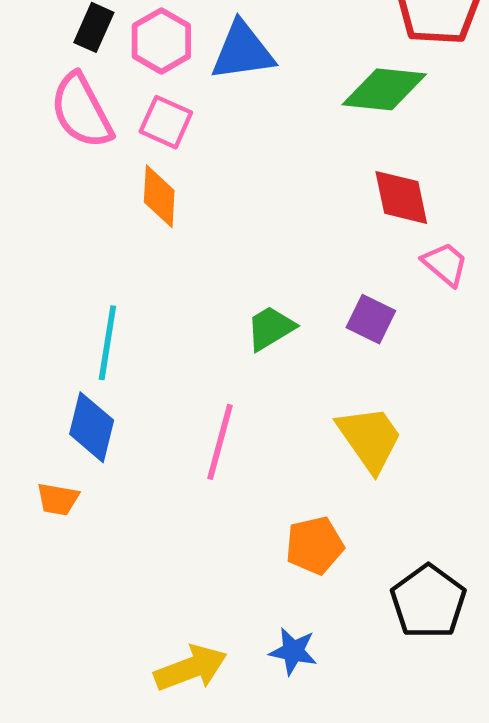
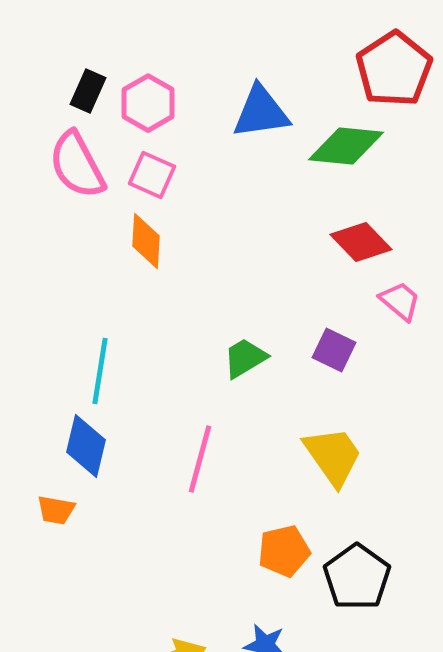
blue triangle: (242, 51) -> (261, 112), moved
red diamond: (401, 197) -> (361, 242), turned -32
black pentagon: (428, 602) -> (357, 577), moved

